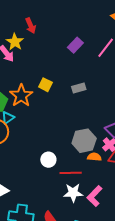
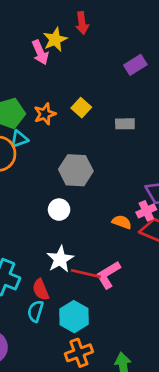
orange star: (21, 96) -> (45, 114), size x0.7
gray hexagon: (84, 141) -> (76, 170), moved
red line: (71, 173) -> (86, 274), moved
white star: (73, 193) -> (60, 259), moved, turned 30

